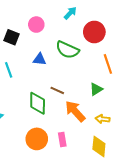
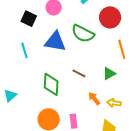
blue triangle: (40, 59) -> (55, 42), size x1.6
brown line: (57, 90) -> (79, 73), moved
orange arrow: (75, 111) -> (94, 99), moved, size x0.6

